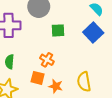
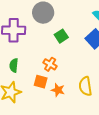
green square: (58, 30) -> (61, 36), turned -32

